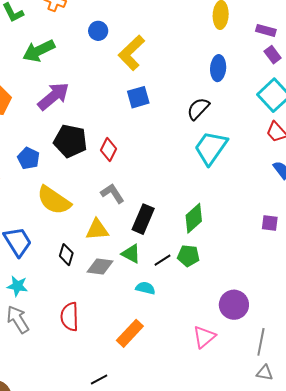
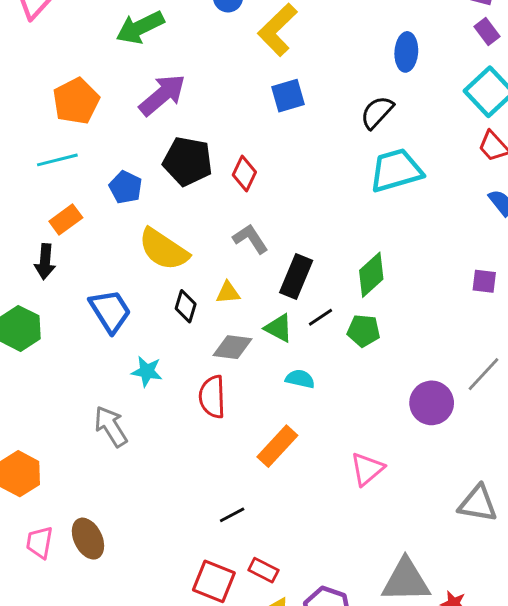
cyan trapezoid: (211, 148) -> (396, 170), turned 39
yellow triangle: (97, 230) -> (228, 293), size x0.7
black diamond: (66, 255) -> (186, 306), moved
black line: (162, 260) -> (321, 317), moved
cyan star: (17, 286) -> (147, 371), moved
red semicircle: (70, 317) -> (212, 397), moved
pink triangle: (204, 337) -> (367, 469), moved
gray line: (261, 342) -> (483, 374), moved, turned 32
gray triangle: (265, 373) -> (478, 504), size x1.6

